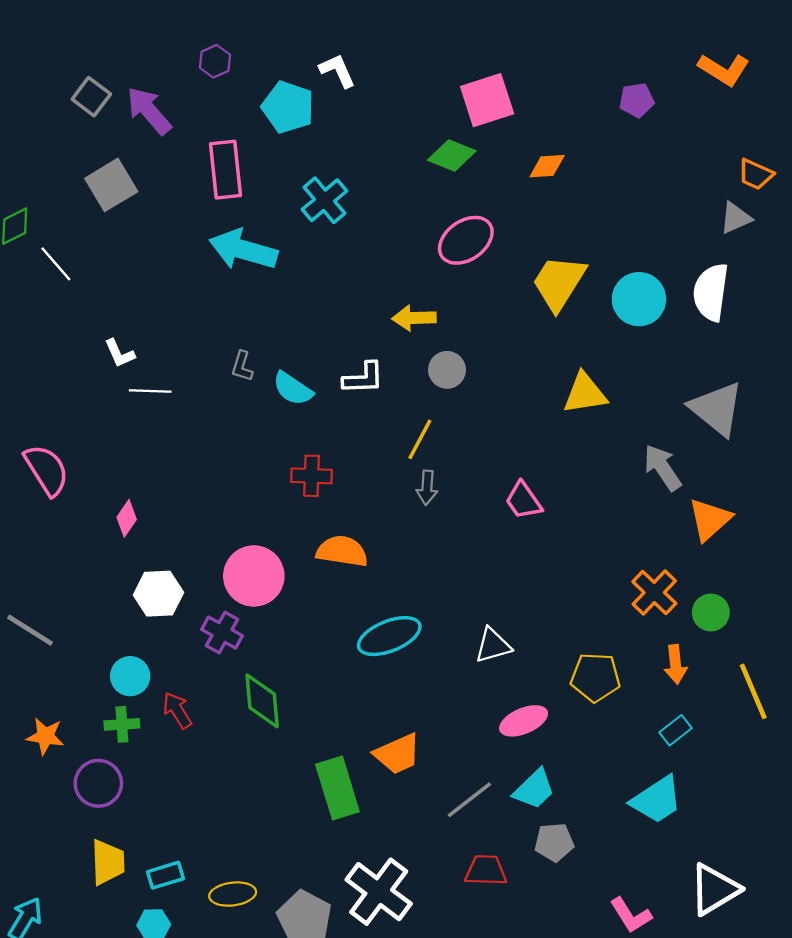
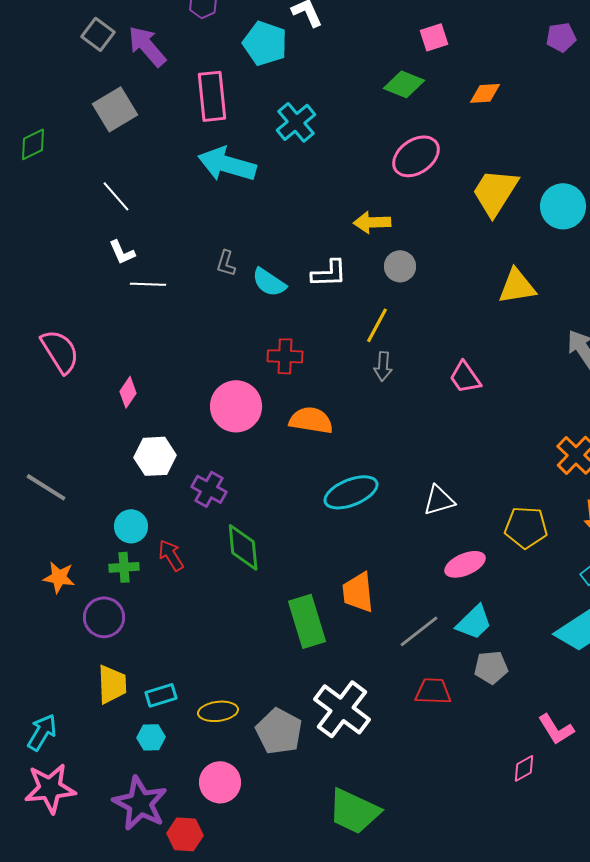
pink square: (487, 100) -> (434, 37), size x0.6
white line: (56, 264) -> (116, 196), moved
pink circle: (254, 576) -> (236, 406), moved
orange trapezoid: (398, 754) -> (358, 592), turned 108

